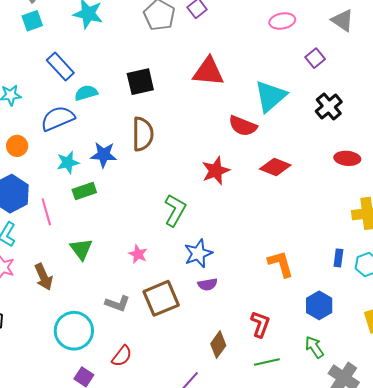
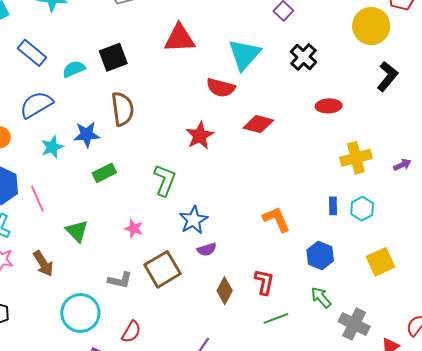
cyan semicircle: (86, 93) -> (74, 69), moved
green rectangle: (84, 191) -> (104, 173), moved
brown diamond: (218, 345) -> (225, 291), moved

